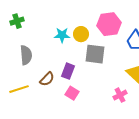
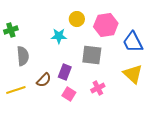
green cross: (17, 21) -> (11, 30), moved
yellow circle: (81, 34) -> (77, 19), moved
pink cross: (120, 95) -> (98, 88), moved

